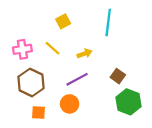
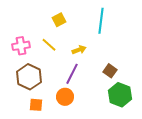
purple line: (77, 79) -> (72, 74), turned -35

